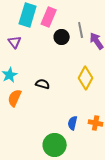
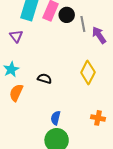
black circle: (62, 37) -> (67, 15), moved
blue semicircle: (73, 123) -> (56, 118), moved

